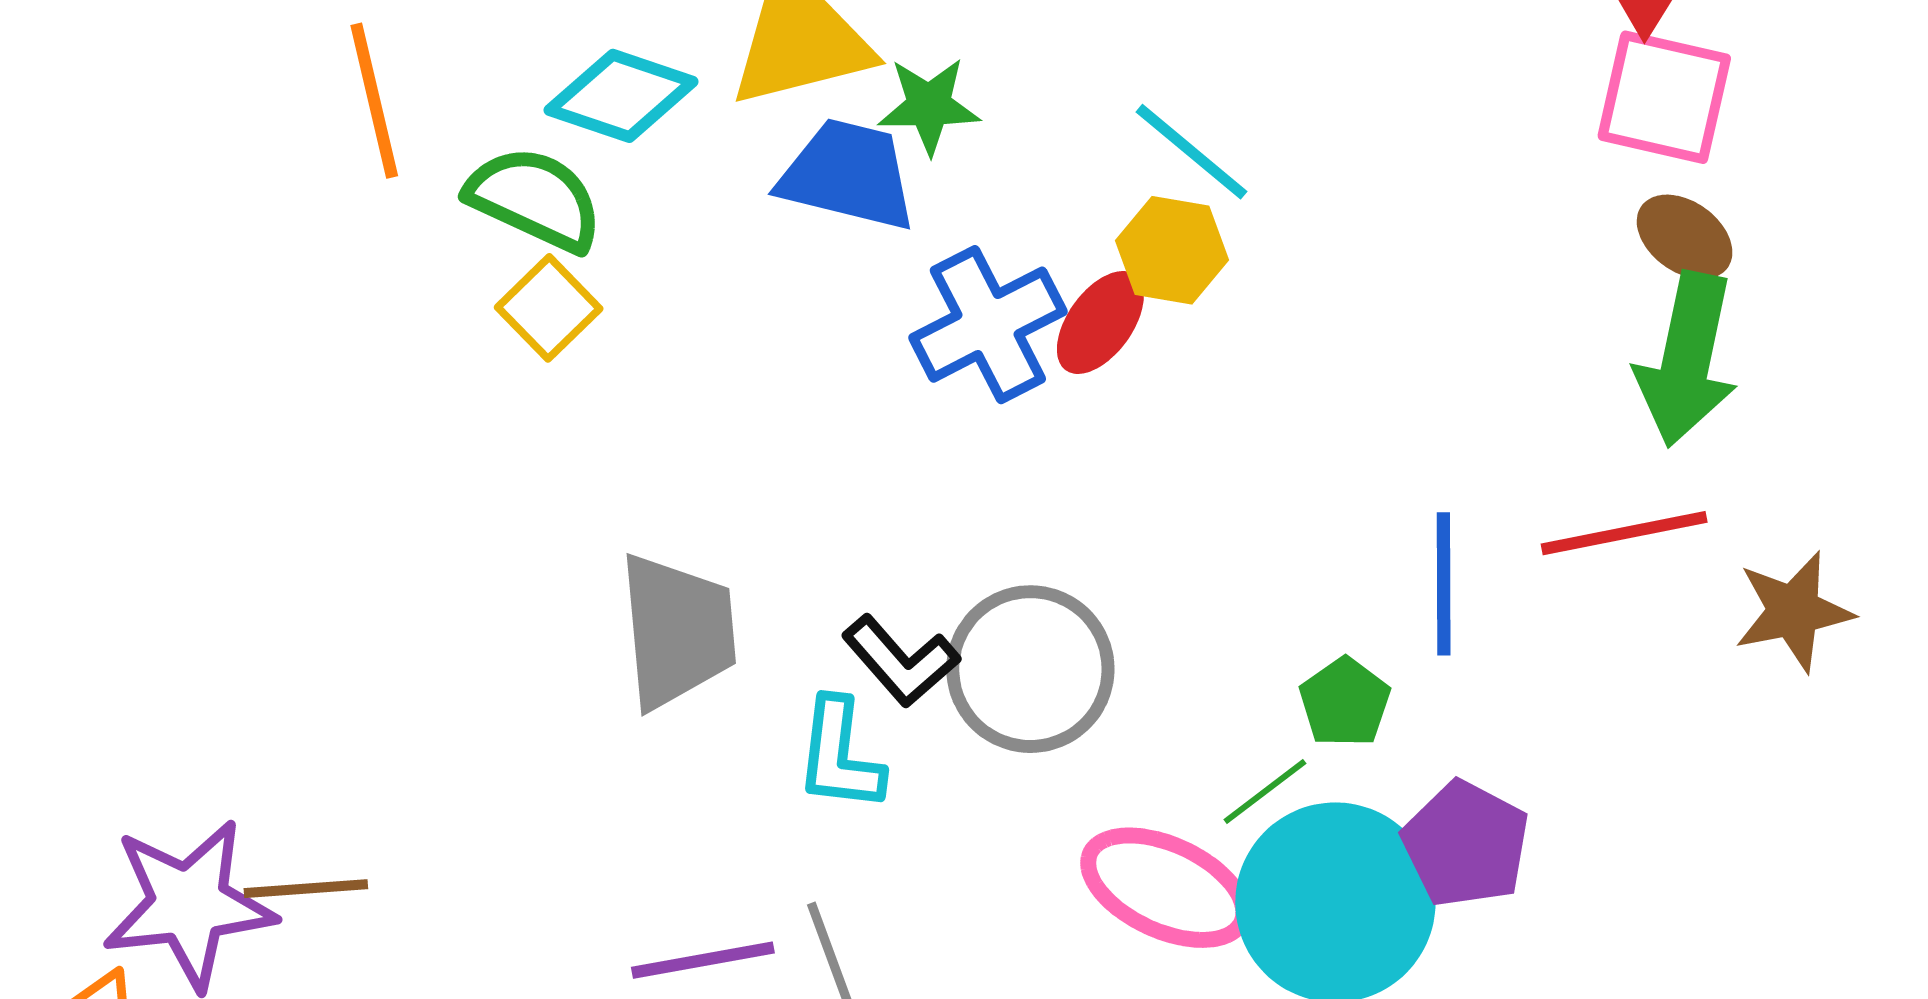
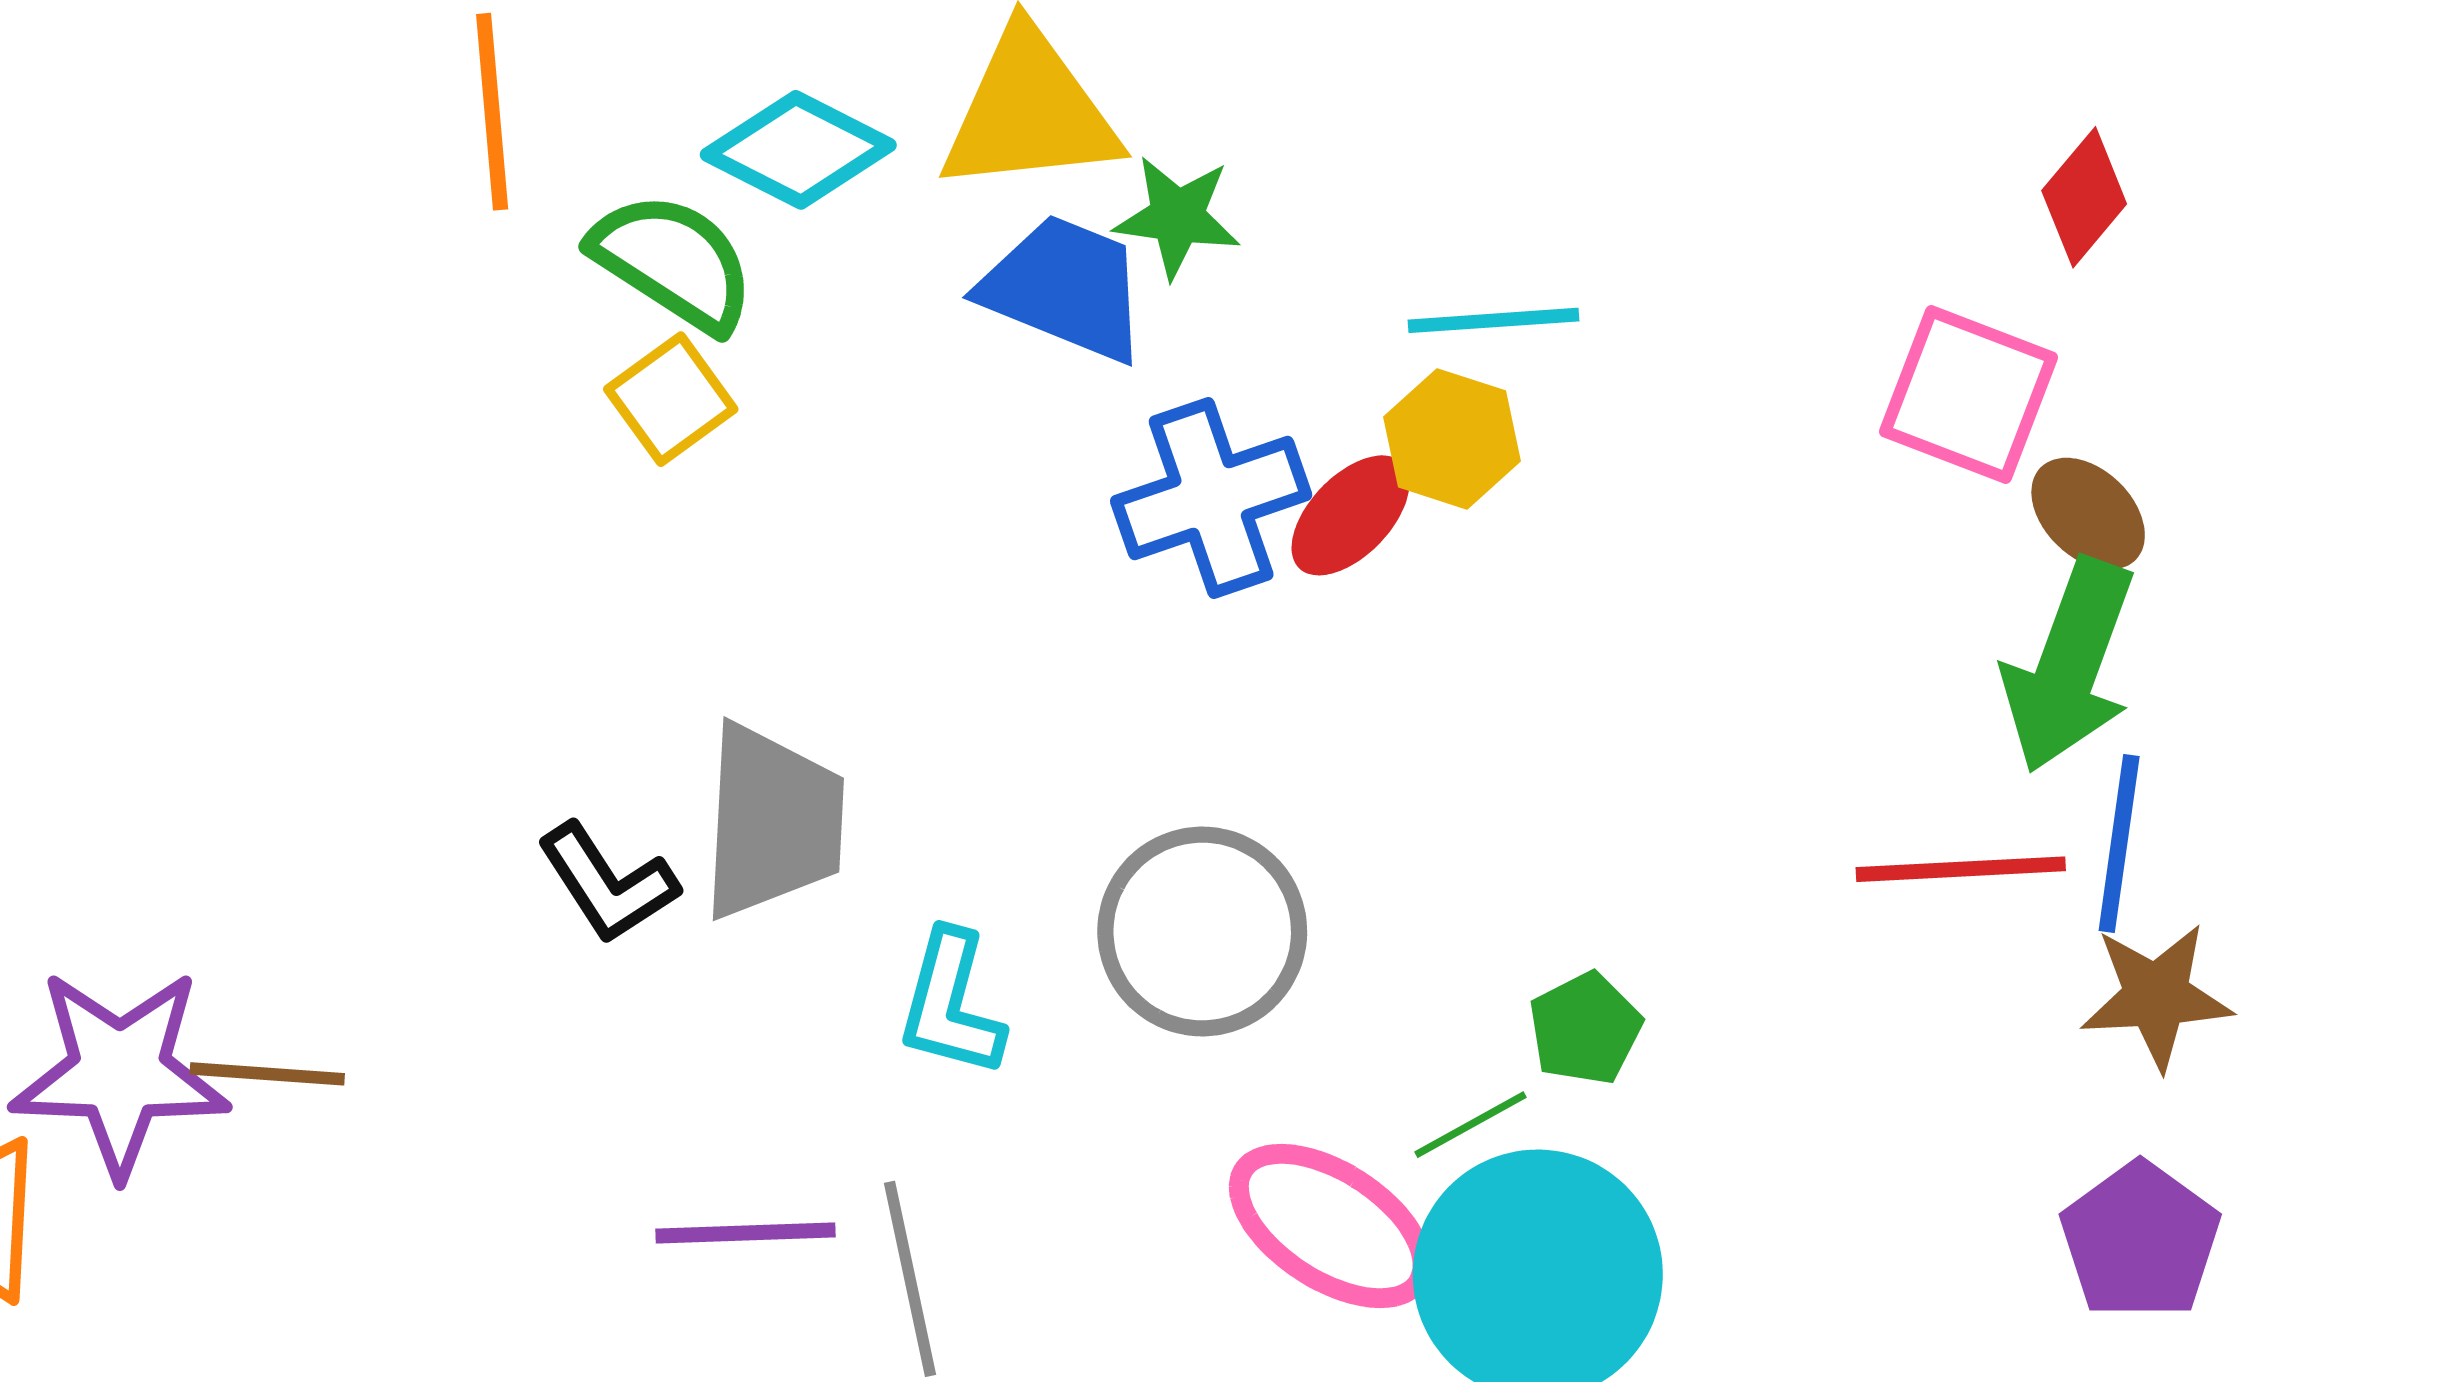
pink square: (1664, 97) -> (1969, 394), moved
cyan line: (1191, 152) -> (1494, 320), turned -52
blue line: (1444, 584) -> (2119, 844), moved
black L-shape: (901, 661) -> (608, 883), moved
purple pentagon: (1466, 844) -> (2140, 1241), moved

